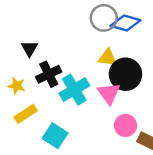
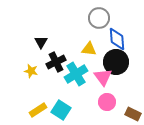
blue diamond: (125, 23) -> (117, 39), moved, turned 70
yellow triangle: (108, 58) -> (89, 49), moved
yellow rectangle: (26, 114) -> (38, 110), moved
pink circle: (125, 125) -> (107, 102), moved

